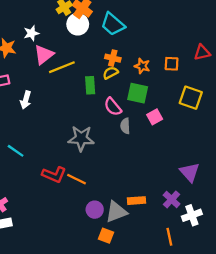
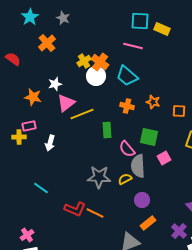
orange star: (142, 66) -> (153, 102), moved
yellow semicircle: (111, 73) -> (125, 179), moved
gray semicircle: (125, 126) -> (138, 166), size x1.6
orange rectangle: (137, 201) -> (148, 223), moved, turned -35
purple circle: (95, 210) -> (142, 200), moved

